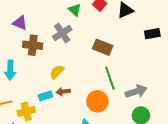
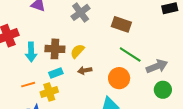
brown cross: (33, 45) -> (55, 49), moved
green line: (110, 78) -> (130, 55), turned -35
cyan rectangle: (45, 96) -> (56, 73), moved

